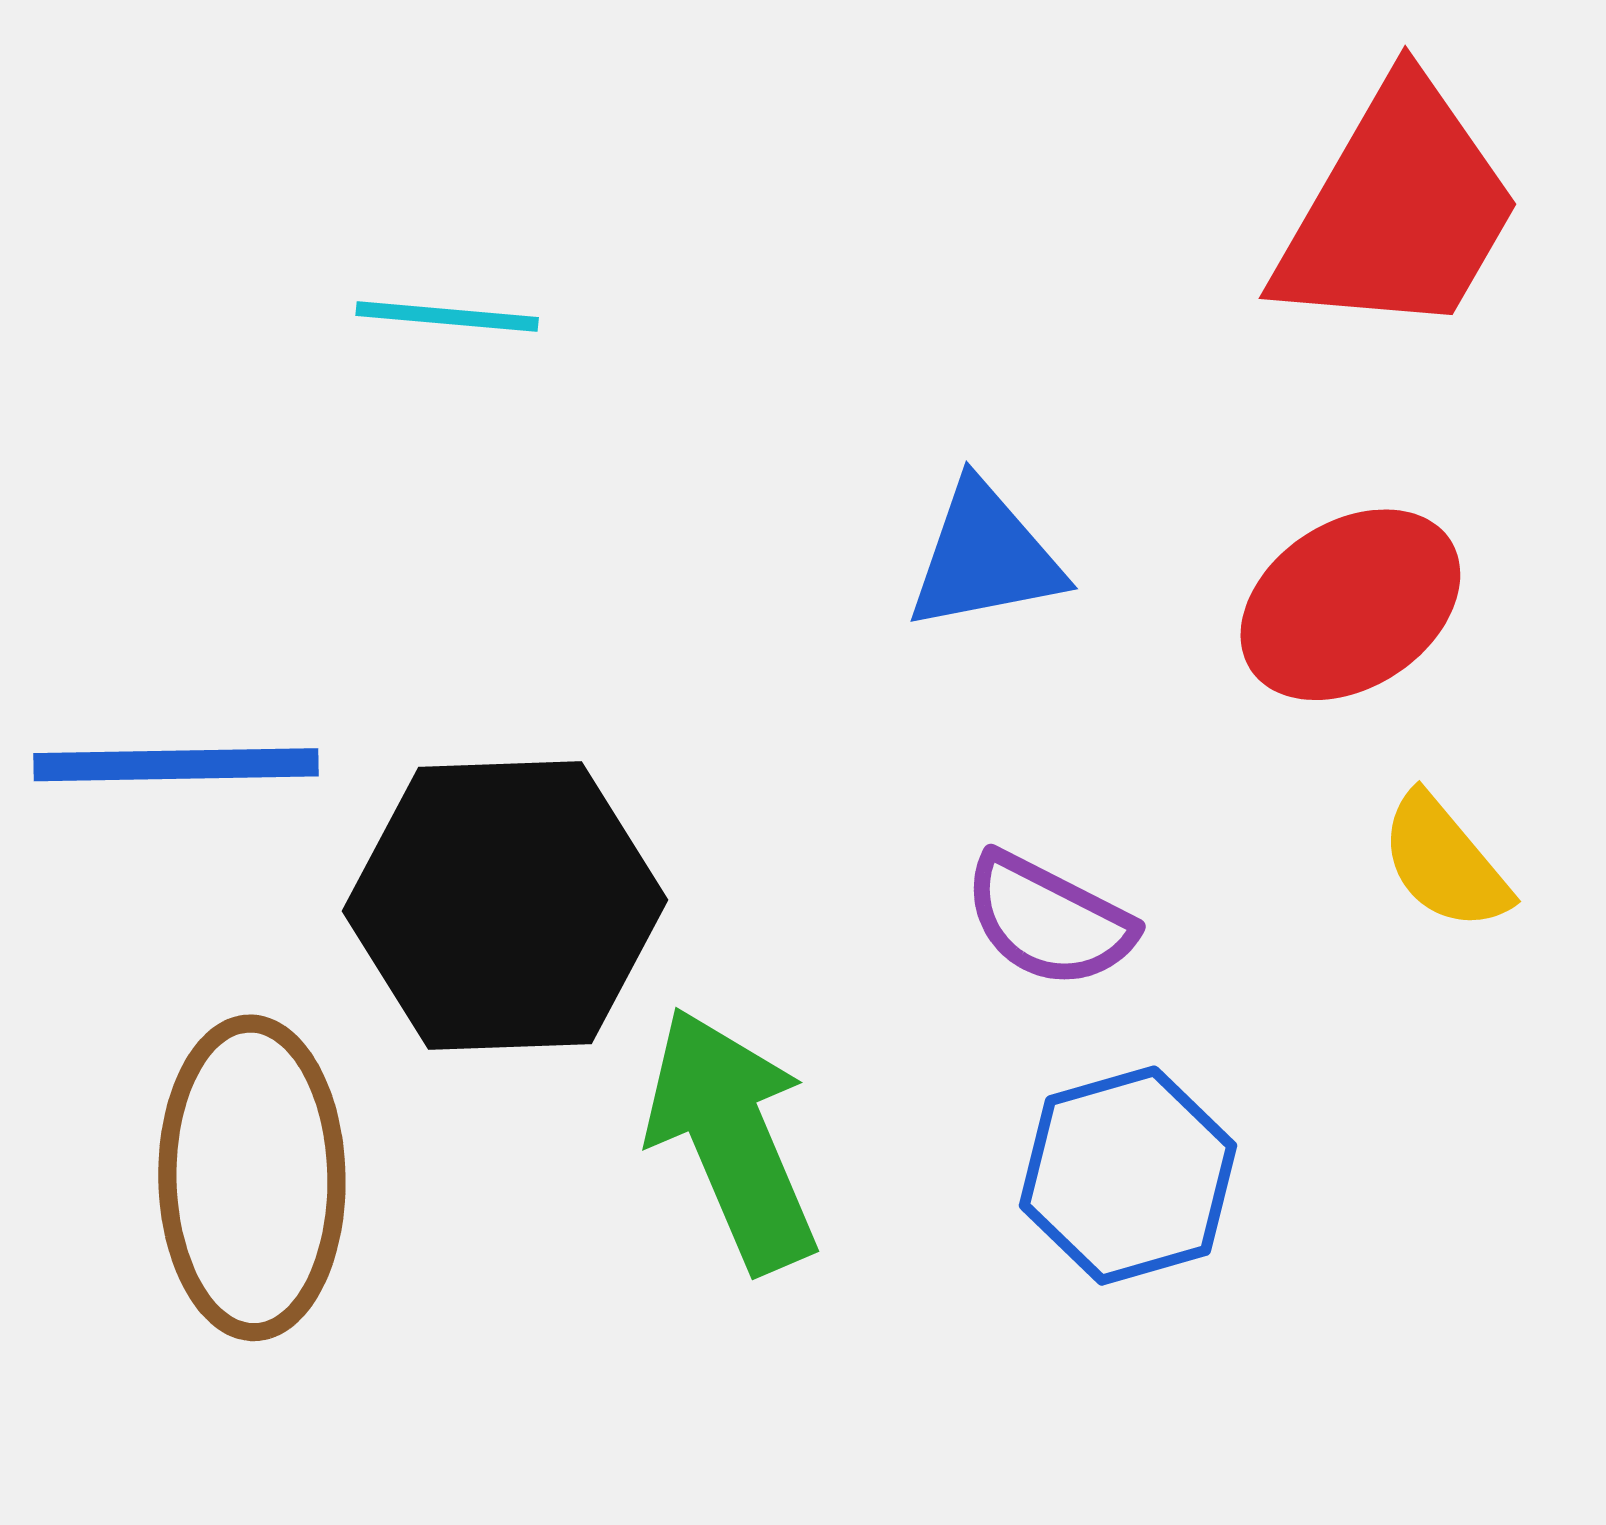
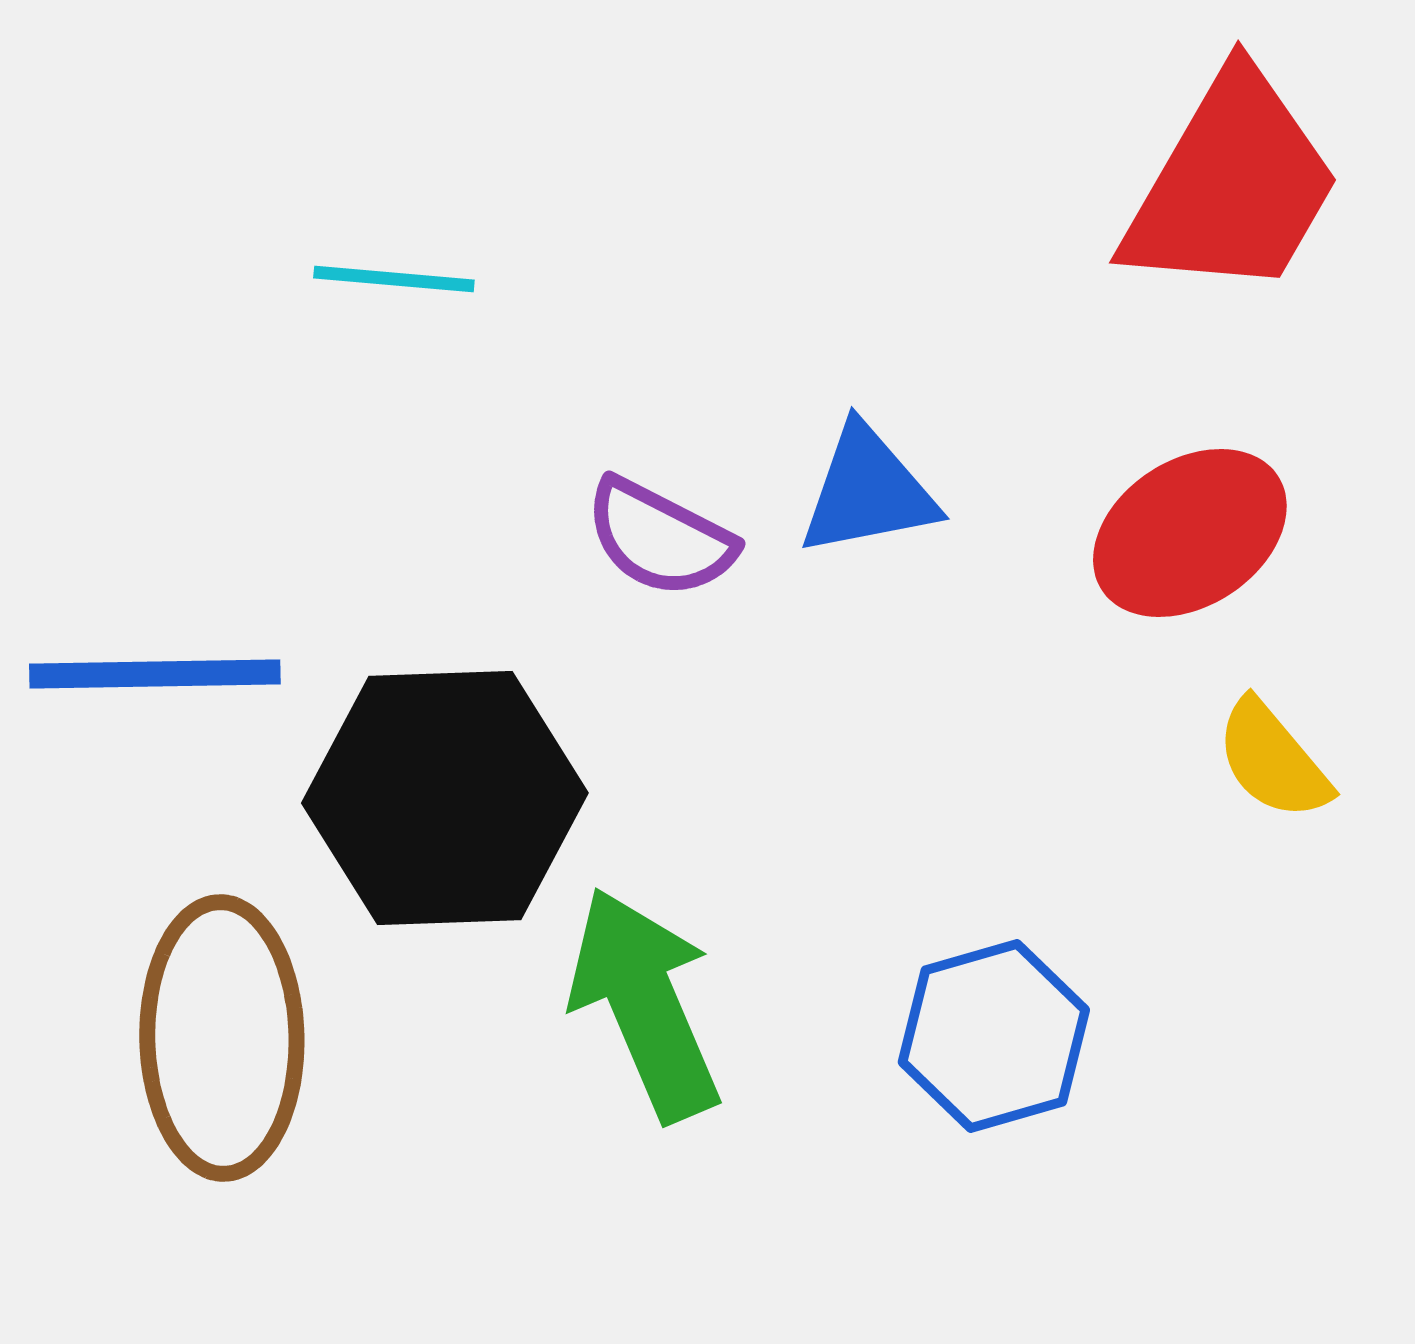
purple semicircle: (1049, 920) -> (660, 538), moved

